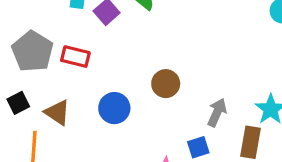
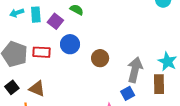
blue circle: (114, 108) -> (70, 44), moved
gray arrow: (217, 112) -> (135, 70), size x1.4

